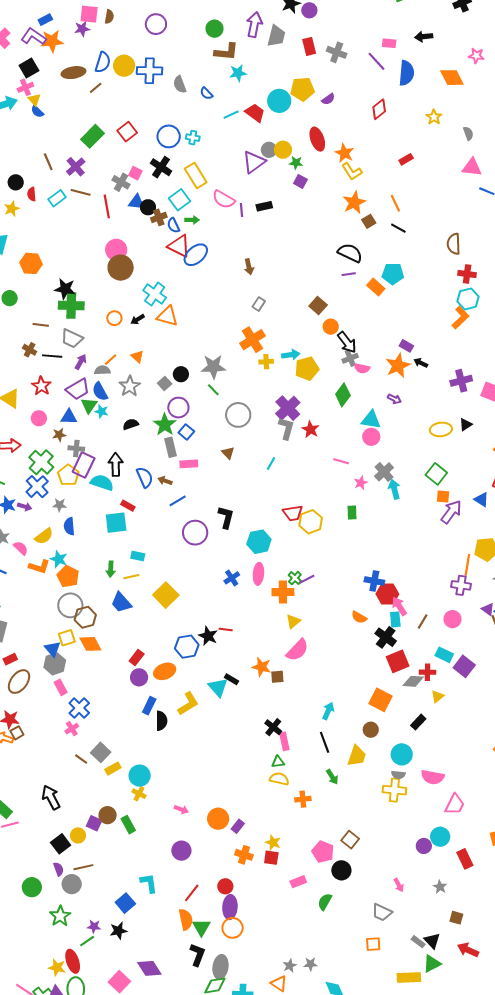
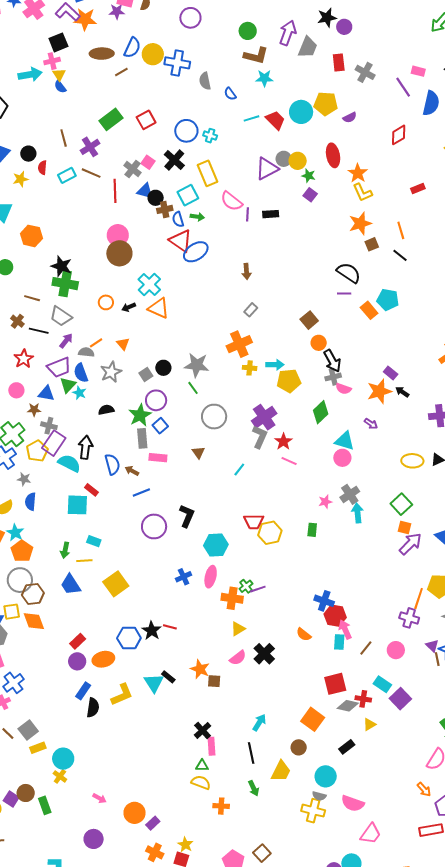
pink line: (341, 461) -> (289, 461), moved
black cross: (386, 637) -> (264, 654), moved
pink semicircle: (297, 650) -> (238, 658), size x0.7

